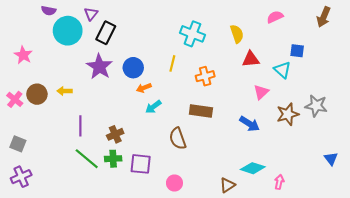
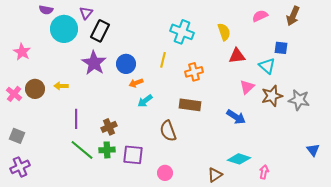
brown arrow: (324, 17) -> (293, 16), moved
brown star: (288, 114) -> (272, 96), moved

